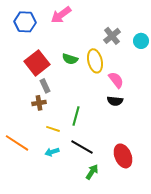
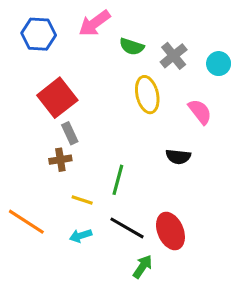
green semicircle: (70, 59) -> (132, 47), moved
pink semicircle: (116, 80) -> (200, 112), moved
red ellipse: (123, 156) -> (170, 231), moved

